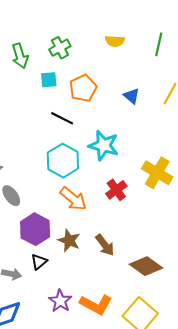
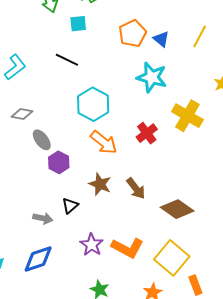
orange pentagon: (83, 88) -> (133, 33), moved
black line: (62, 118) -> (67, 60), moved
cyan star: (104, 145) -> (152, 77), moved
purple hexagon: (35, 229) -> (59, 162), moved, size x0.7

